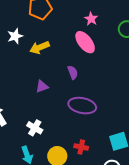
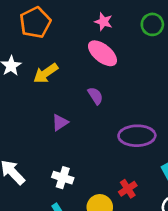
purple ellipse: (82, 106) -> (137, 136), moved
red cross: (81, 147) -> (128, 189), turned -32

